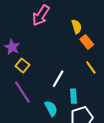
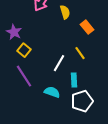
yellow semicircle: (77, 27) -> (65, 12), moved
yellow line: (91, 67) -> (80, 53), moved
cyan semicircle: (51, 108) -> (52, 92), turned -42

